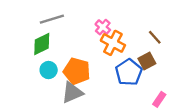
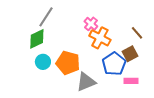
gray line: (52, 19) -> (46, 17), turned -40
gray triangle: (72, 93) -> (86, 82), moved
pink rectangle: (159, 99) -> (131, 81), moved, turned 56

